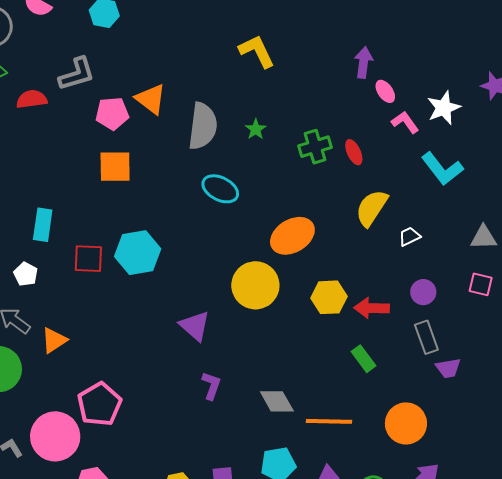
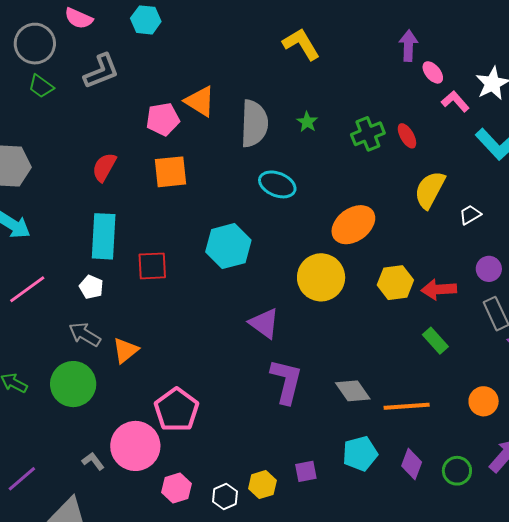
gray L-shape: (77, 74) -> (101, 71), moved
red semicircle: (32, 99) -> (104, 167), moved, turned -48
cyan rectangle: (43, 225) -> (104, 236), size x1.4
cyan hexagon: (138, 253) -> (228, 246), moved
purple L-shape: (211, 386) -> (286, 381), size x1.6
orange circle: (406, 423) -> (484, 401), size x0.7

